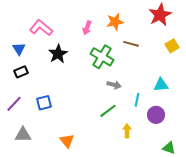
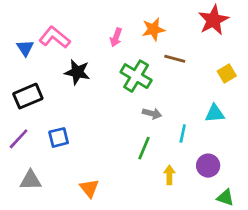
yellow square: (172, 46) -> (227, 73), moved
blue triangle: (19, 49) -> (25, 48), moved
black star: (58, 54) -> (77, 72), turned -30
black rectangle: (21, 72) -> (28, 96), size x1.5
green line: (108, 111) -> (144, 148), turned -30
purple circle: (156, 115) -> (208, 166), moved

